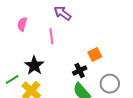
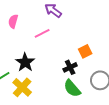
pink line: (51, 36) -> (42, 33), turned 70

